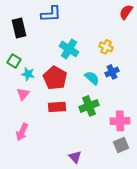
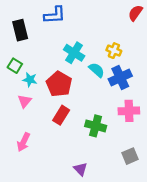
blue cross: (112, 72) -> (120, 78), size x1.5
cyan semicircle: (92, 78) -> (97, 70), moved
green cross: (89, 106) -> (96, 126), moved, turned 36
red rectangle: (57, 107) -> (61, 115), turned -54
pink cross: (120, 121) -> (129, 111), moved

